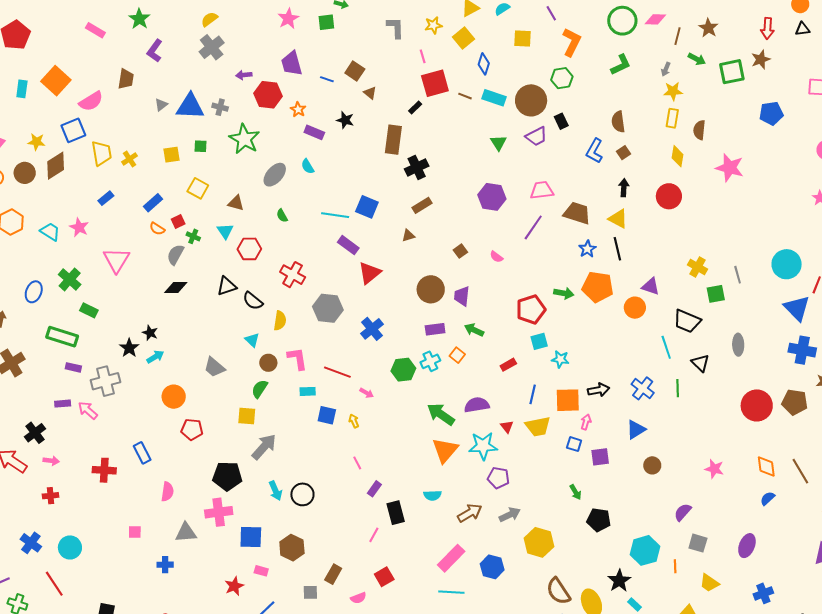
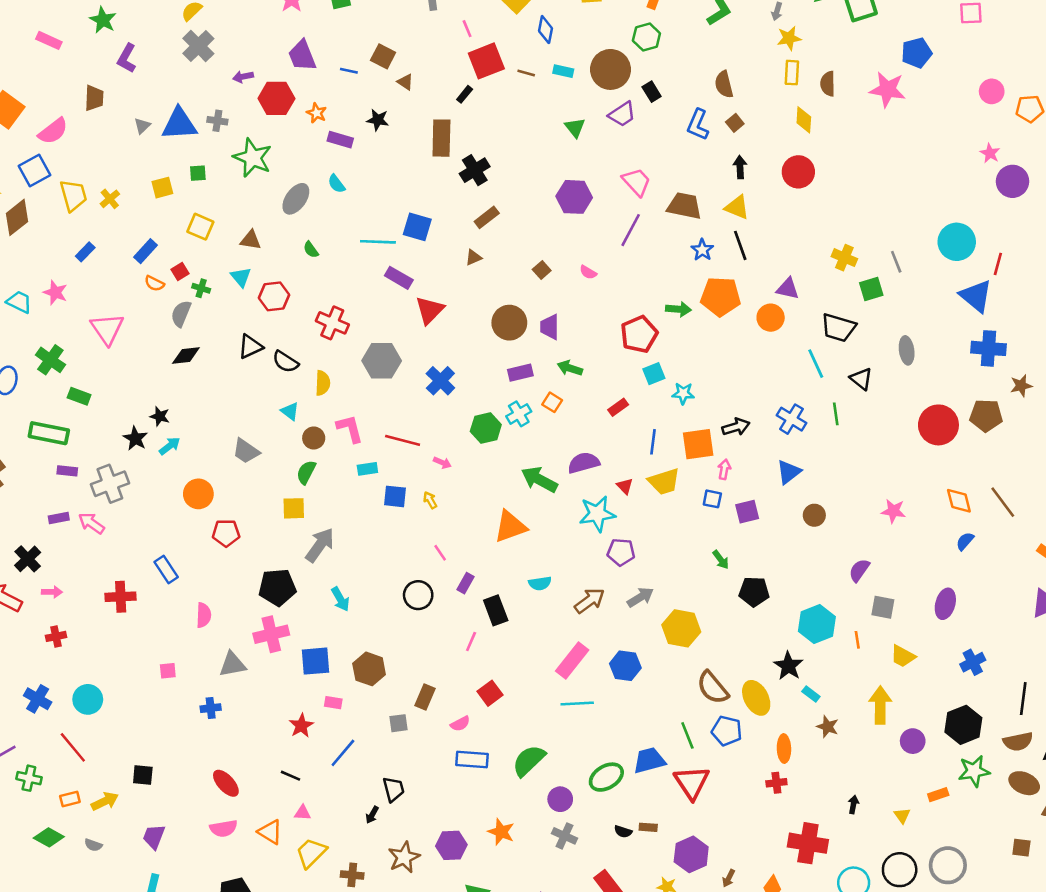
cyan rectangle: (494, 98) -> (563, 71), size x0.7
pink star: (730, 168) -> (888, 90), moved
pink trapezoid: (542, 190) -> (637, 182), turned 60
orange triangle: (445, 450) -> (510, 527), moved, turned 36
black circle: (302, 494) -> (418, 595), moved

